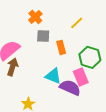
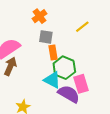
orange rectangle: (61, 47) -> (53, 52), moved
green hexagon: (90, 57) -> (64, 68), moved

